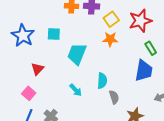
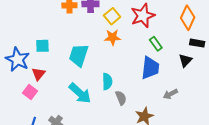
cyan square: (54, 34) -> (42, 46), moved
blue star: (23, 35) -> (18, 59), moved
cyan arrow: (76, 90) -> (80, 93), size x1.6
pink square: (29, 93) -> (30, 92), moved

